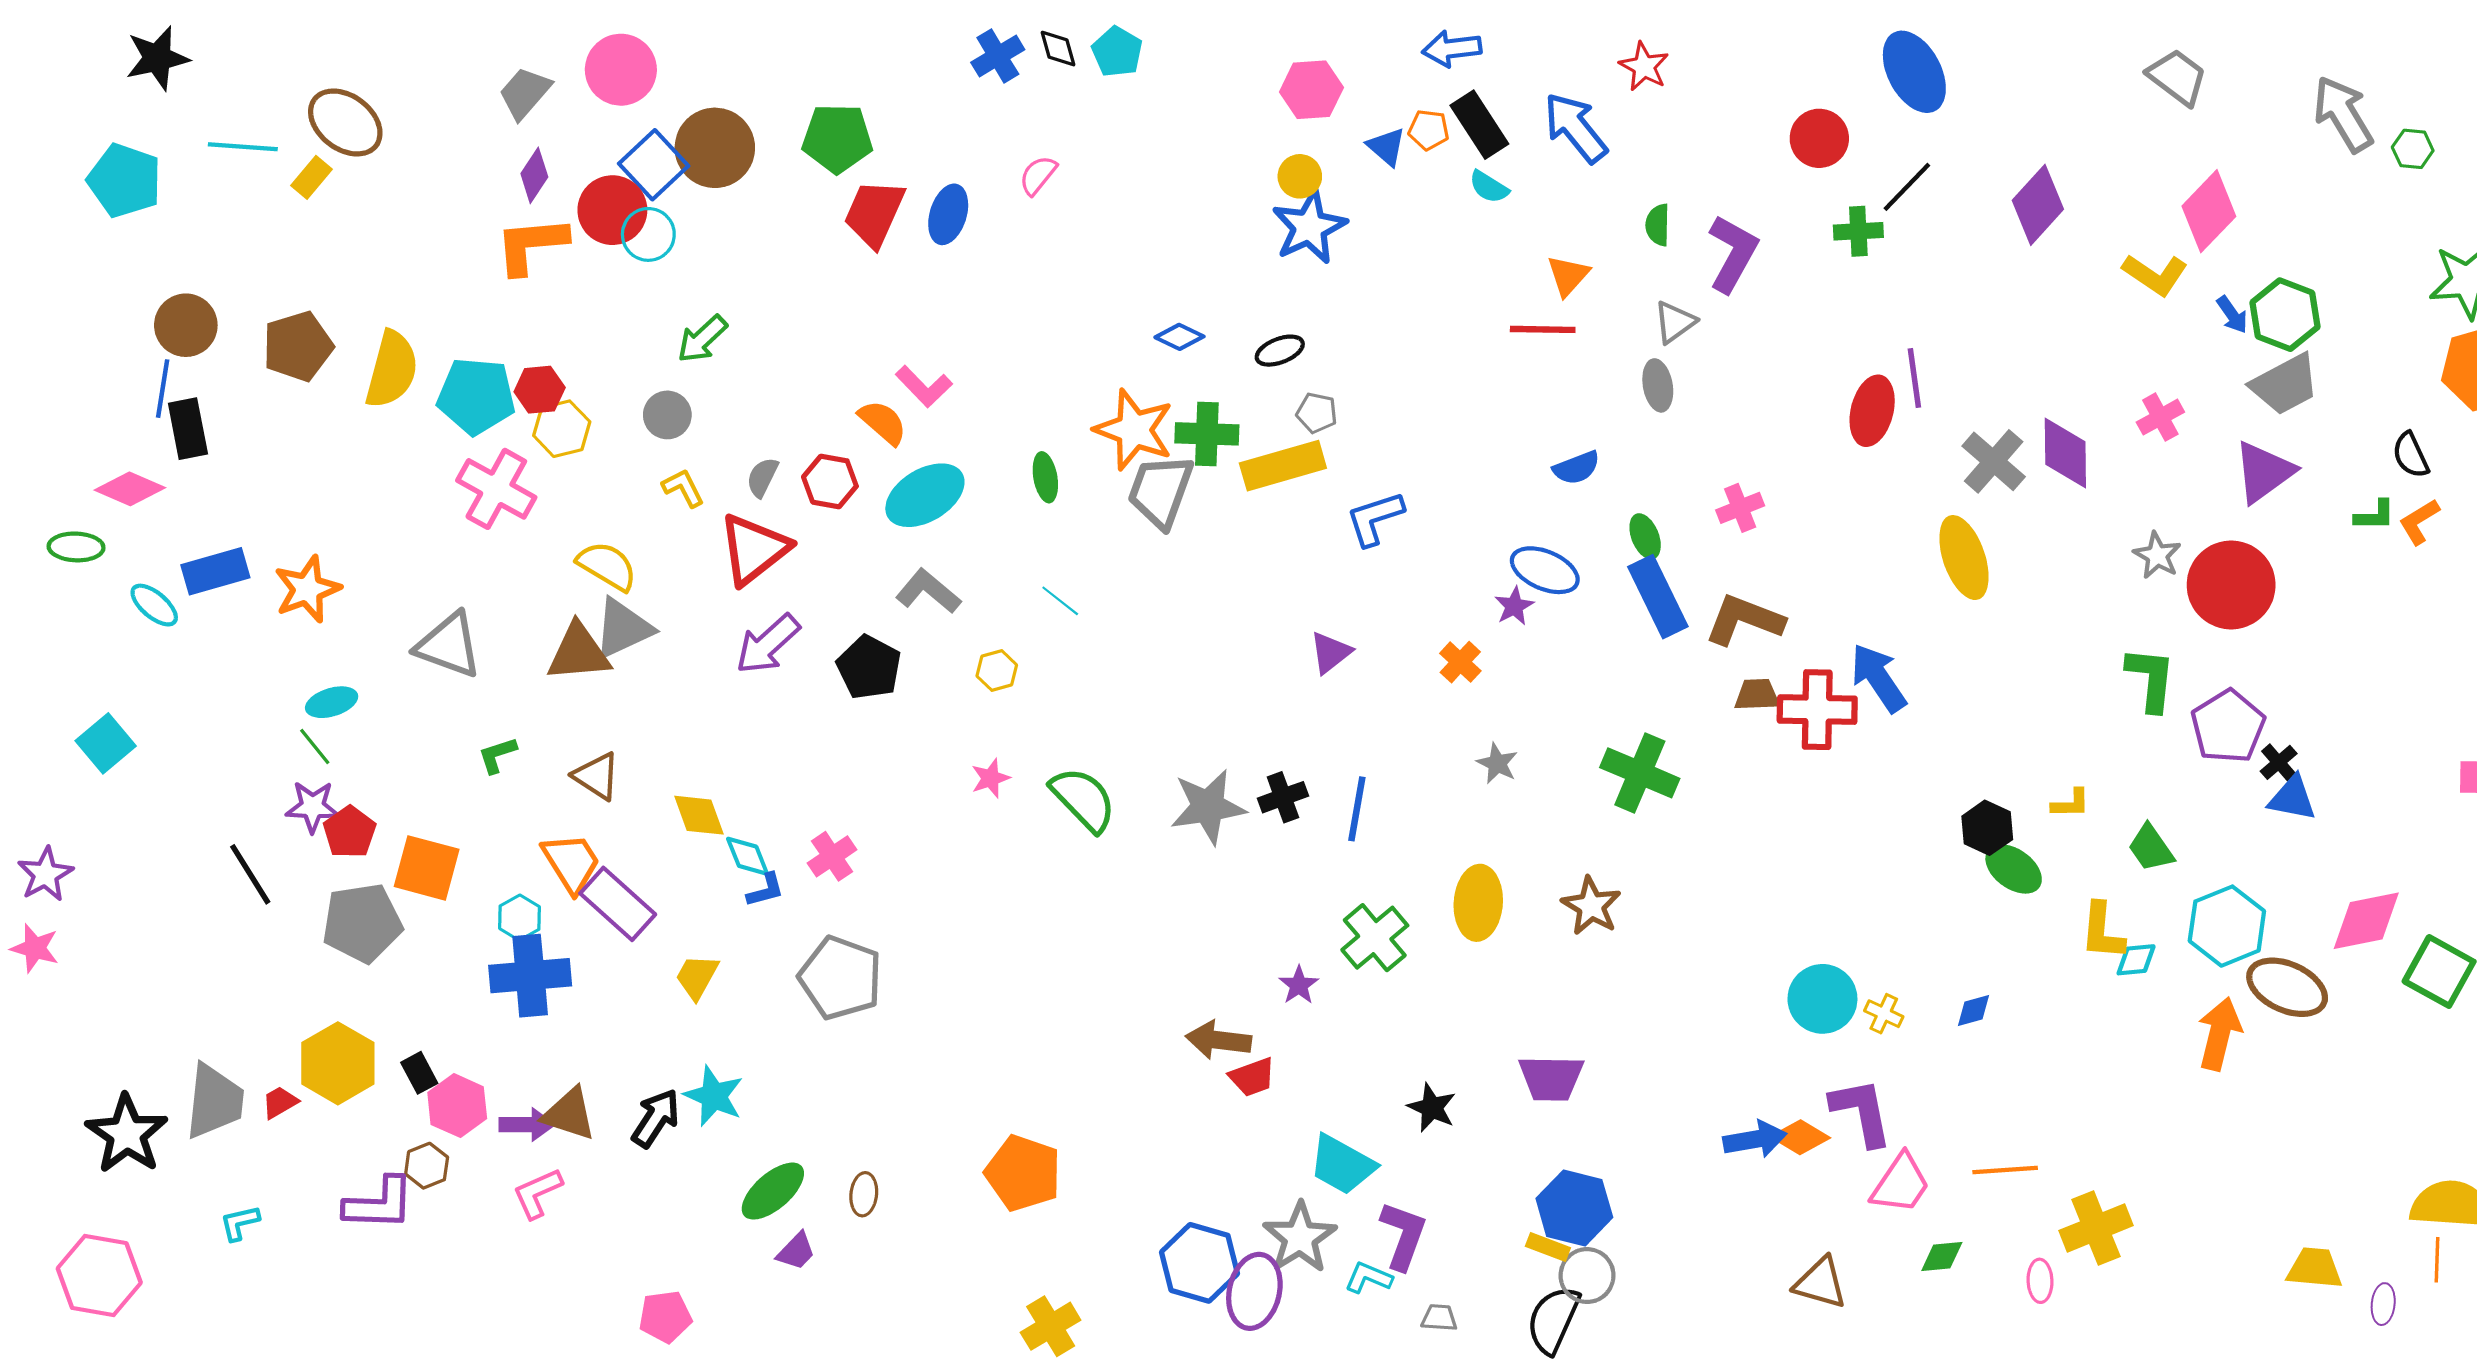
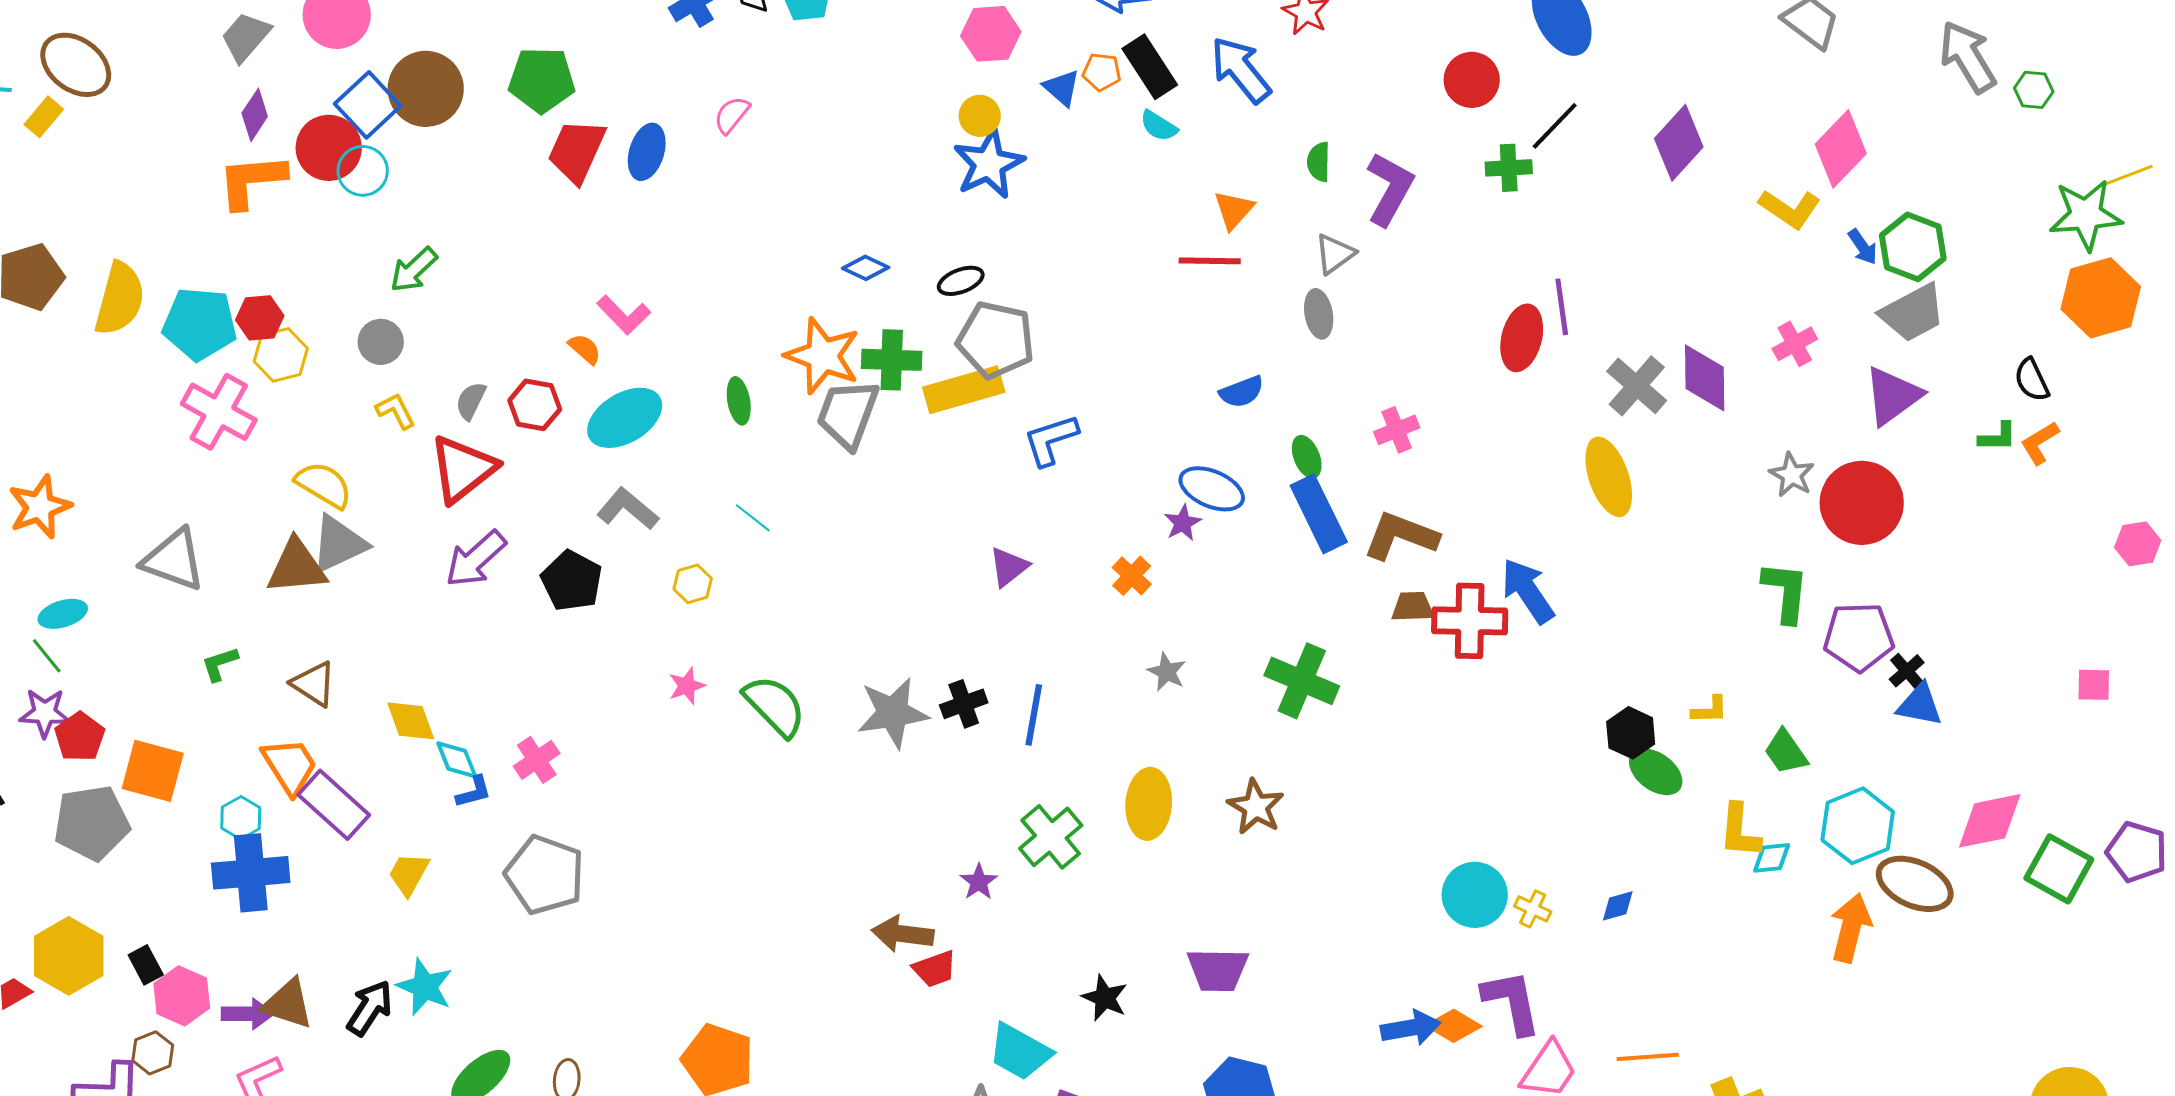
gray pentagon: (1317, 413) -> (996, 340), size x2.0
orange semicircle: (883, 422) -> (585, 349), size x0.7
purple pentagon: (2228, 726) -> (1859, 637), turned 30

